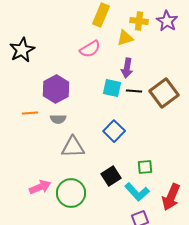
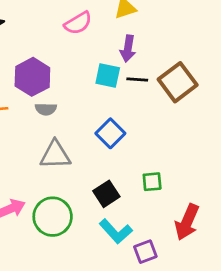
gray semicircle: (58, 119) -> (46, 109), moved
cyan L-shape: (137, 192) -> (116, 231), moved

